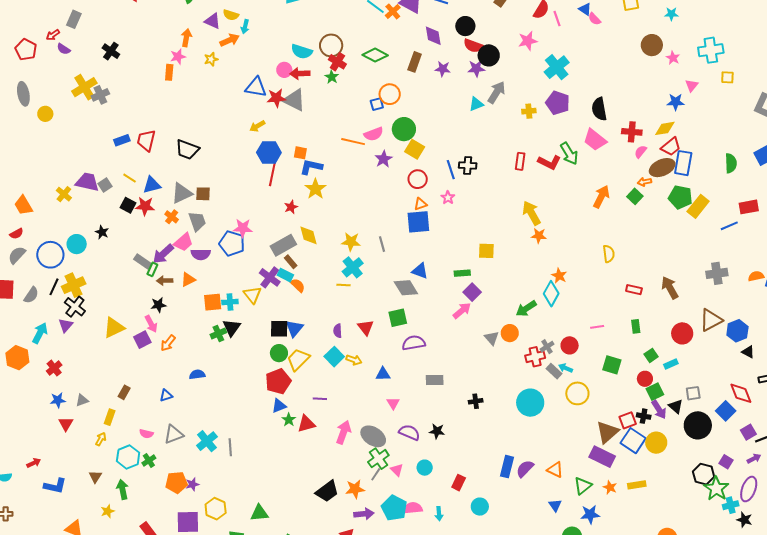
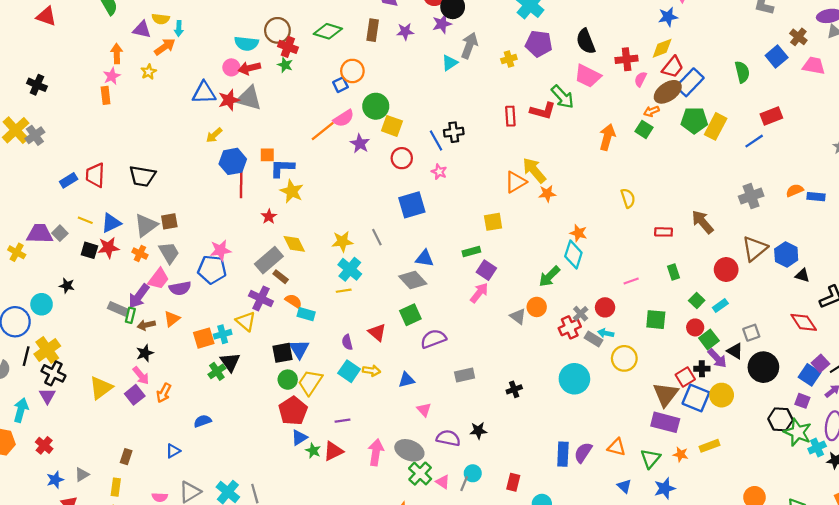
orange line: (353, 142) -> (323, 131), turned -40
blue rectangle: (683, 163) -> (690, 82), turned 45
orange triangle: (420, 204) -> (516, 182), moved, size x1.5
cyan rectangle: (285, 275) -> (306, 314), moved
blue square: (726, 411) -> (810, 375), moved
gray line: (376, 474) -> (464, 484), moved

